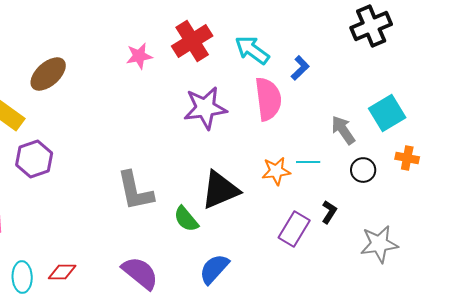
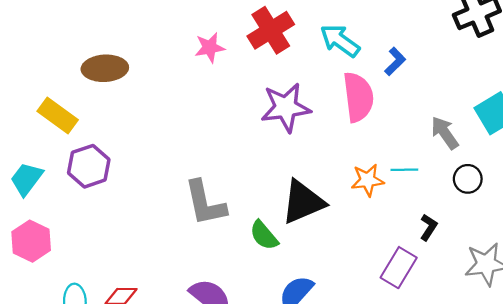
brown ellipse: (48, 74) -> (105, 68), turned 39
purple rectangle: (294, 229) -> (399, 268), moved

